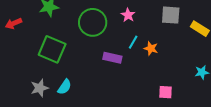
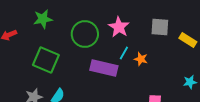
pink star: (128, 15) -> (119, 27), size x1.5
purple rectangle: (112, 58) -> (104, 68), size x1.5

